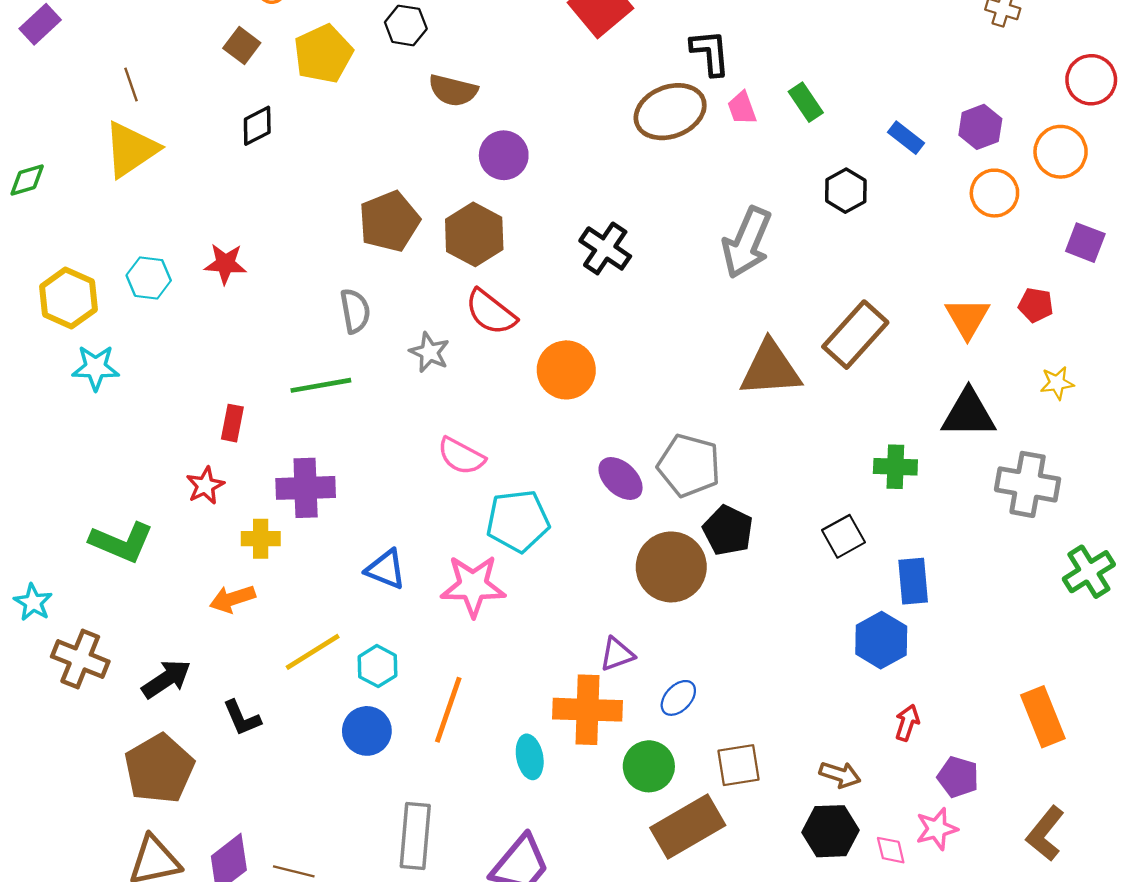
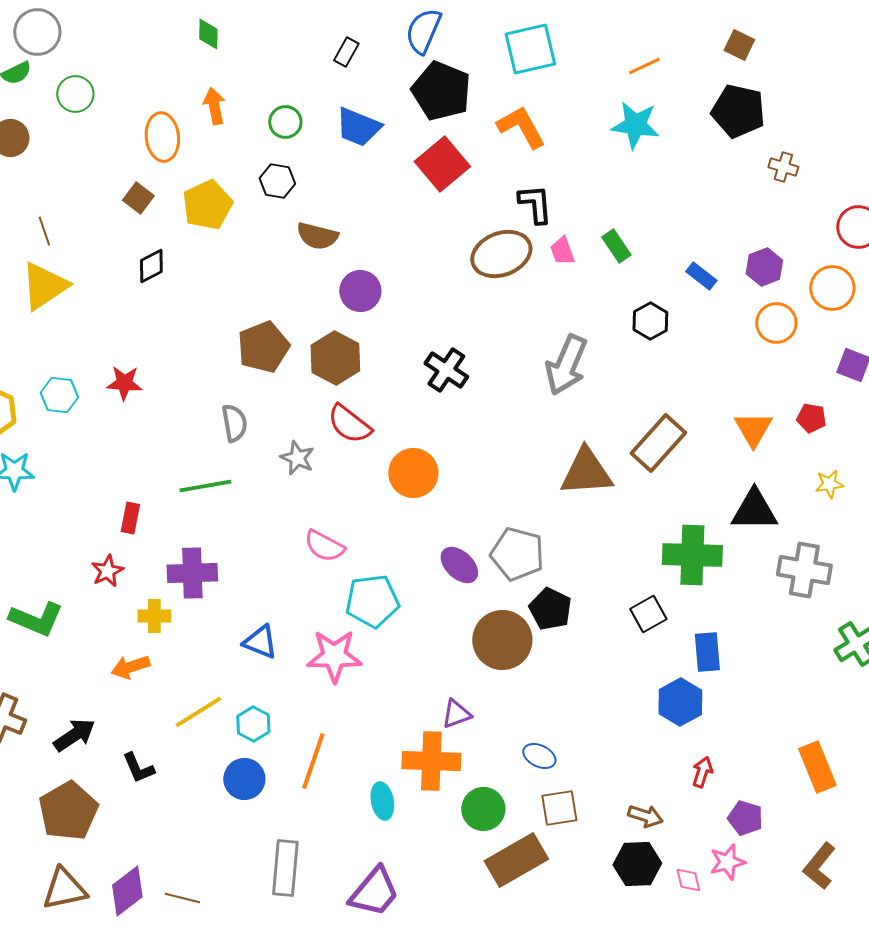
green cross: (895, 467) -> (692, 555), size x1.6
blue ellipse: (678, 698) -> (539, 756), moved, turned 72

